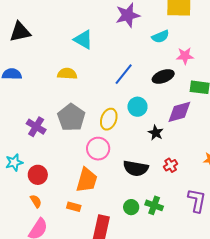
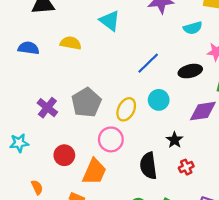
yellow semicircle: (67, 74) -> (71, 43), moved
black star: (156, 133) -> (175, 140), moved
black semicircle: (136, 168) -> (148, 166), turned 65
red circle: (38, 175) -> (64, 155), moved

